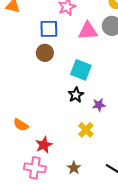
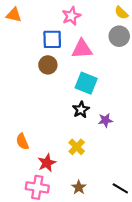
pink triangle: (88, 31) -> (82, 49), moved
orange semicircle: (21, 125) -> (22, 142), turned 35
yellow cross: (86, 130) -> (77, 147), moved

